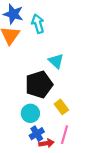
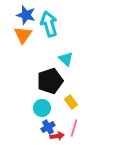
cyan arrow: (38, 24) -> (49, 24), size x1.4

